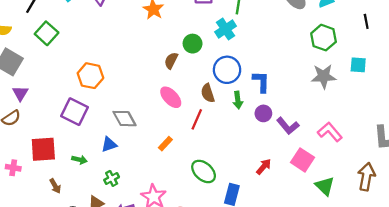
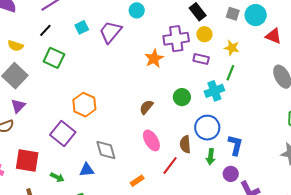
green square: (47, 33) -> (54, 58), turned -30
brown semicircle: (171, 61) -> (146, 107), moved

